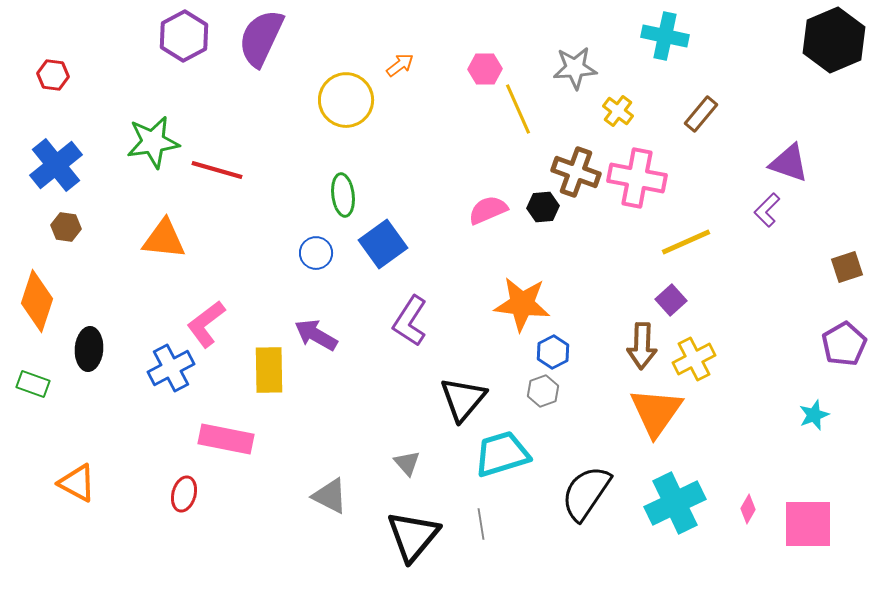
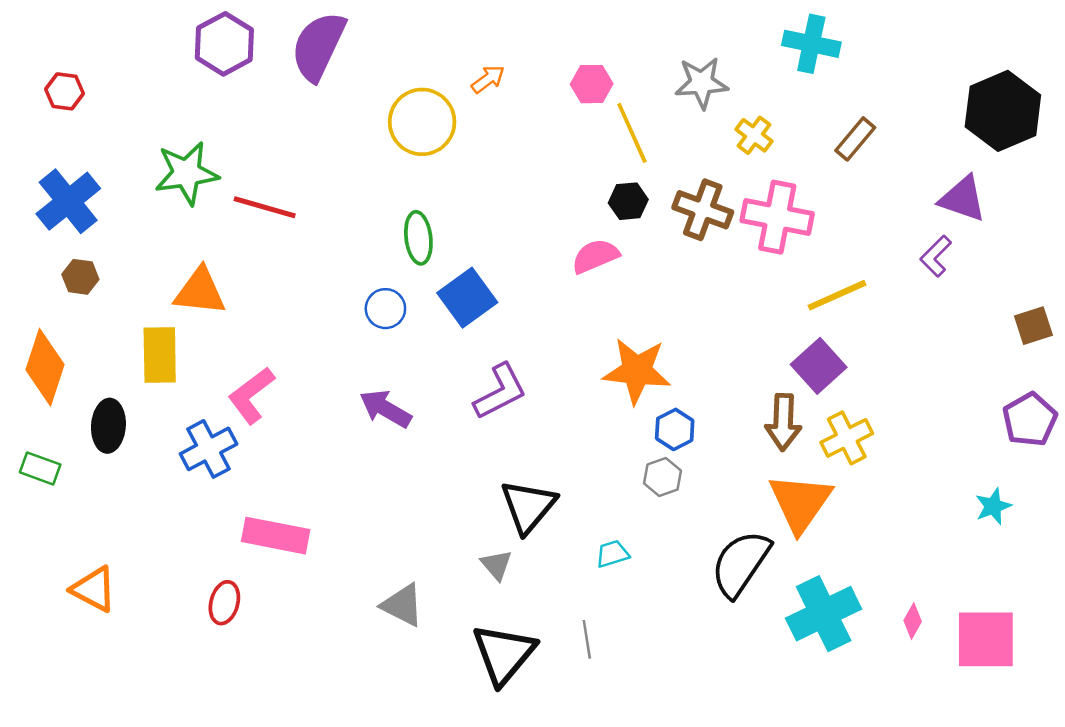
black hexagon: (834, 40) -> (1003, 111), moved
black hexagon: (543, 207) -> (628, 201), moved
purple square: (671, 300) -> (819, 366), size x1.4
purple L-shape: (410, 321) -> (500, 392), turned -150
yellow rectangle: (269, 370) -> (160, 355), moved
black triangle: (463, 399) -> (528, 506), moved
cyan trapezoid: (502, 454) -> (612, 554), size x0.5
black semicircle: (586, 493) -> (741, 564), moved

